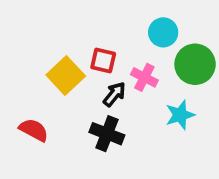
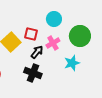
cyan circle: (163, 32) -> (54, 19), moved
pink cross: (144, 77) -> (53, 43), turned 32

